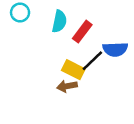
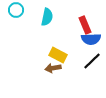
red rectangle: (82, 32) -> (85, 25), moved, turned -60
black line: (92, 61) -> (92, 61), moved

